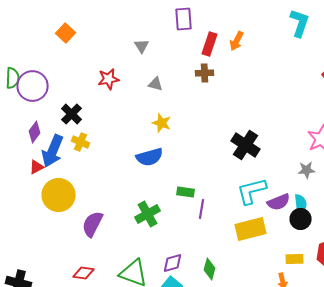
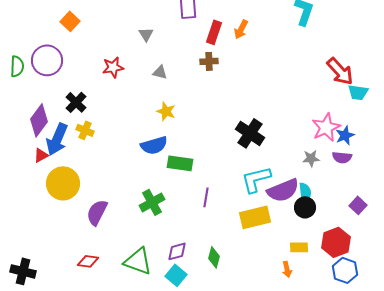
purple circle: (32, 86) -> (47, 60), moved
purple diamond: (34, 132) -> (39, 120), size x1.5
green rectangle: (186, 192) -> (180, 163), moved, size x1.4
purple semicircle: (278, 202) -> (283, 190), size x1.4

